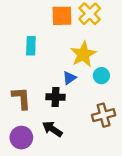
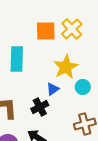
cyan rectangle: (31, 46) -> (17, 59), size x1.4
black cross: (56, 97) -> (40, 107), turned -30

